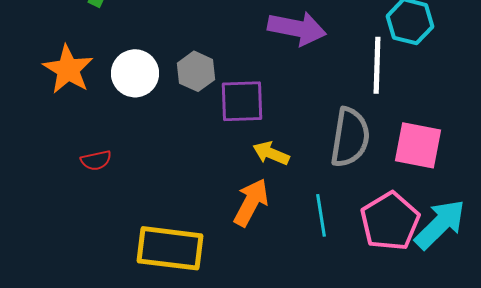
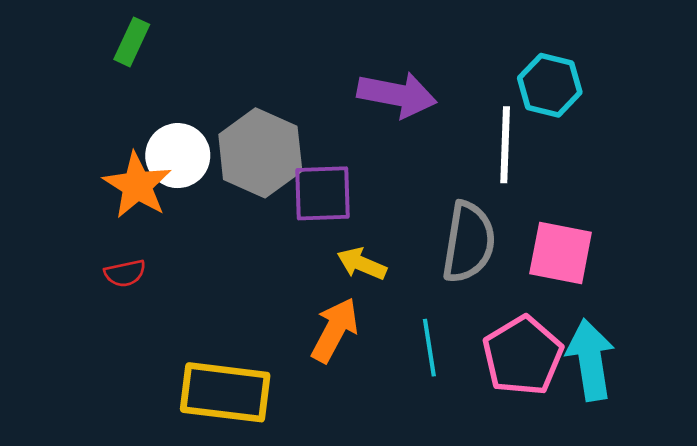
orange star: (68, 69) -> (137, 185), moved
gray hexagon: (196, 71) -> (260, 153), size x1.6
cyan arrow: (440, 224) -> (590, 360), turned -54

